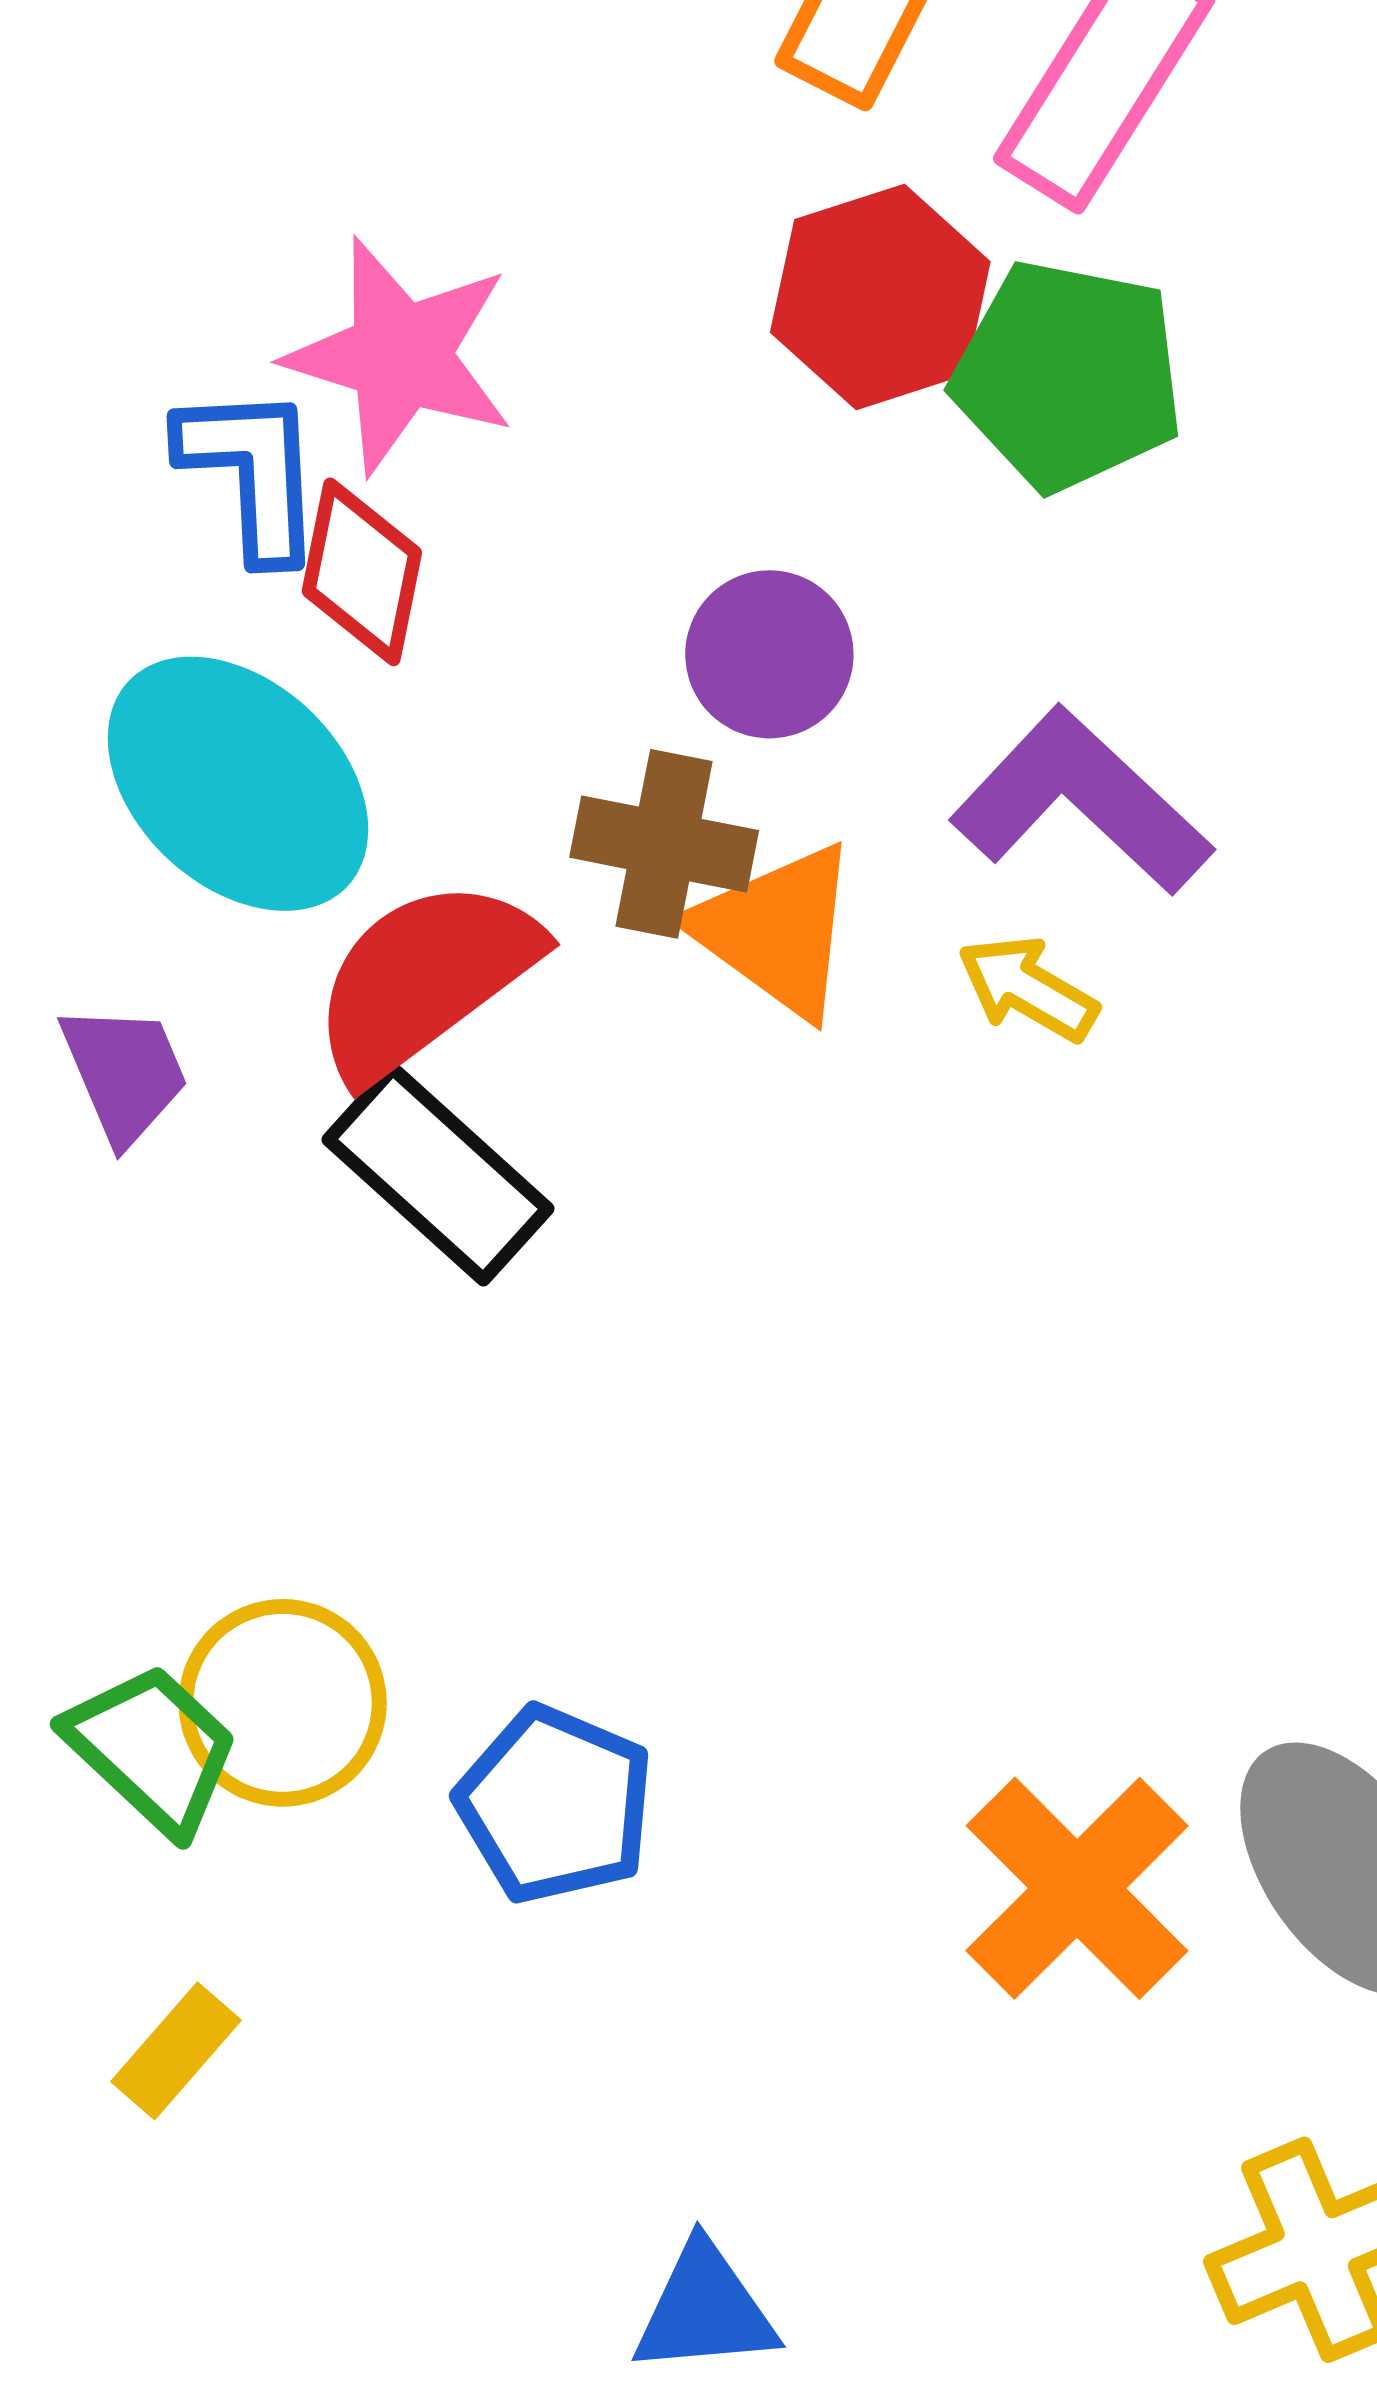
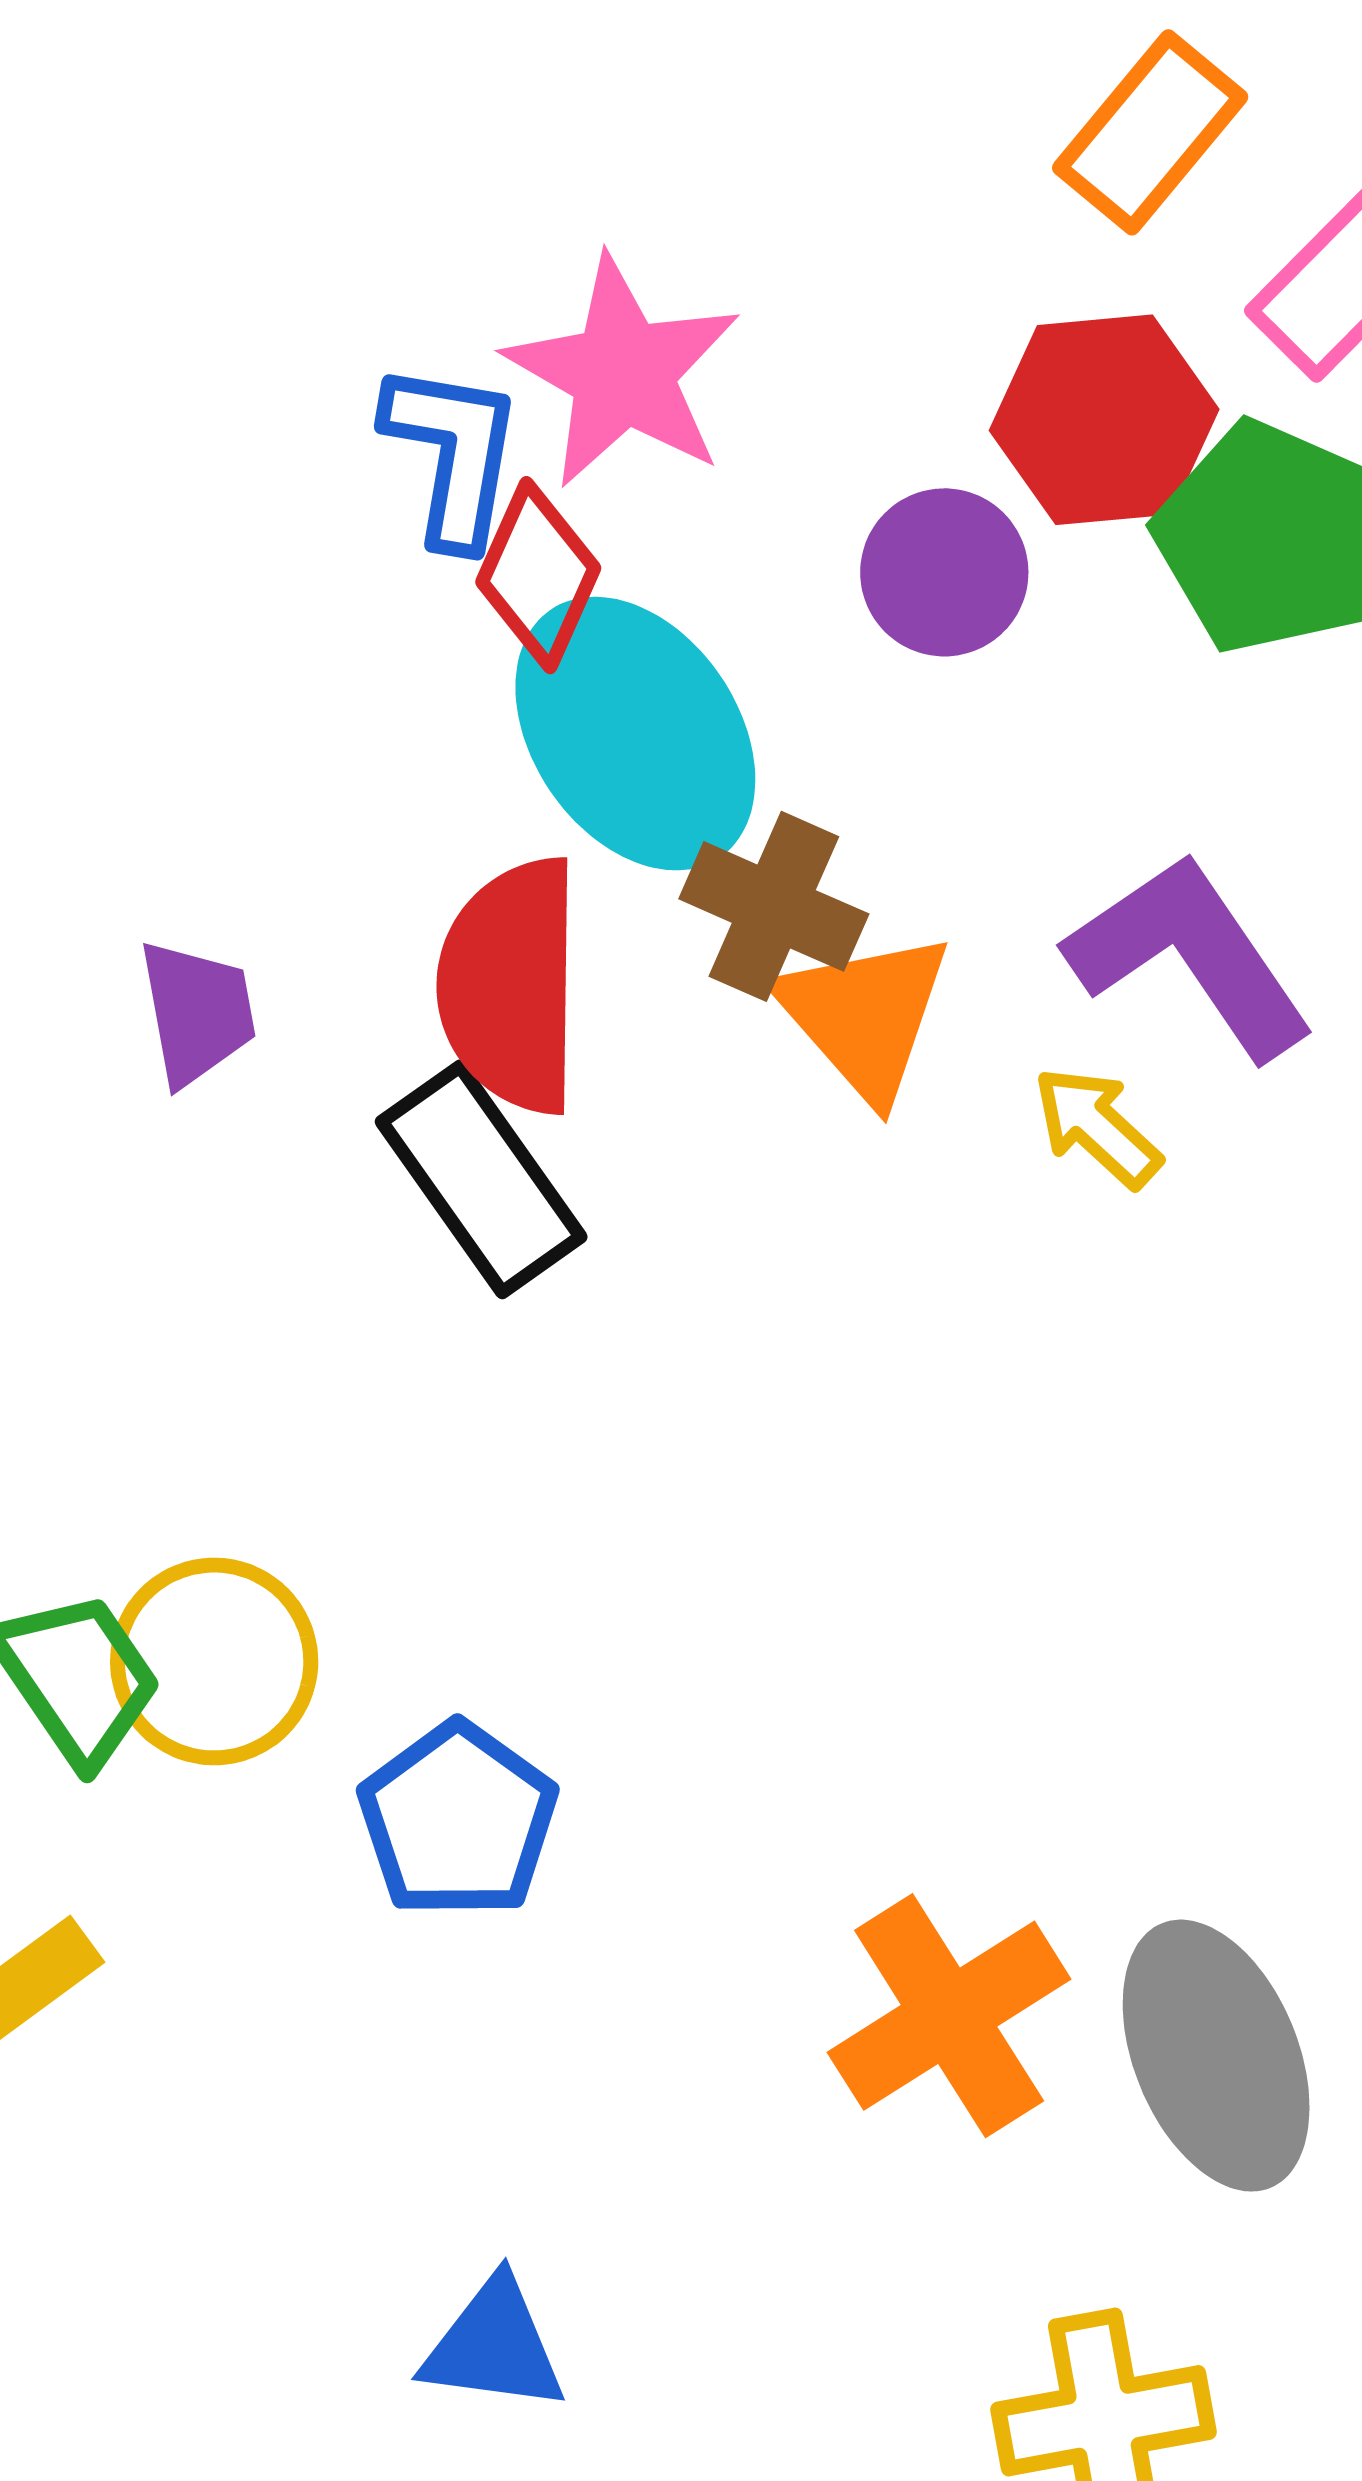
purple circle: (769, 654) -> (944, 572), moved
cyan ellipse: (238, 784) -> (635, 734), moved
red semicircle: (425, 979) -> (511, 986), turned -65

